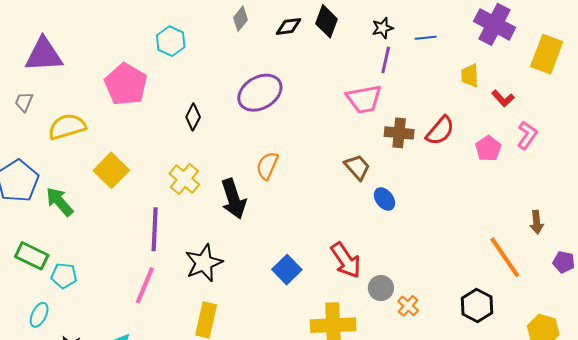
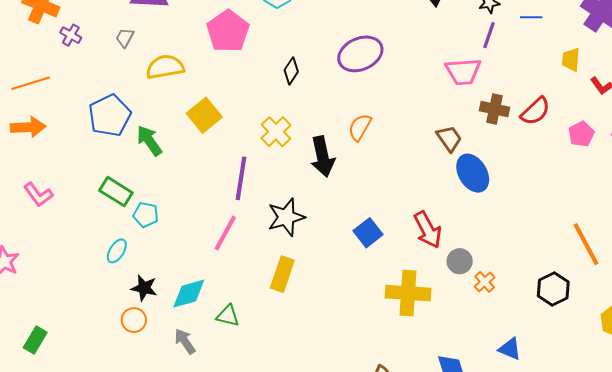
blue ellipse: (384, 199) -> (473, 173), size x1.6

